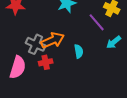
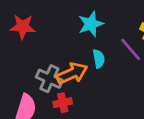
cyan semicircle: (79, 51) -> (99, 59), moved

